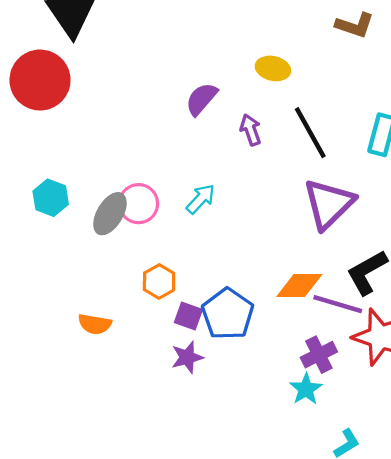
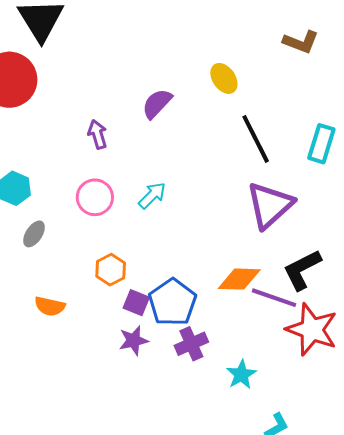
yellow ellipse: (273, 68) -> (224, 78), turned 40
purple arrow: (251, 130) -> (98, 134), moved
gray ellipse: (110, 214) -> (34, 234), moved, size x0.7
purple cross: (319, 355) -> (191, 344), moved

